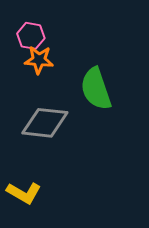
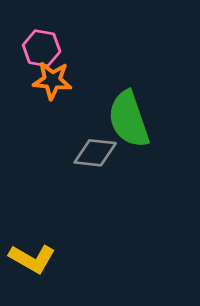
gray diamond: (45, 123) -> (95, 153), moved, size x0.7

